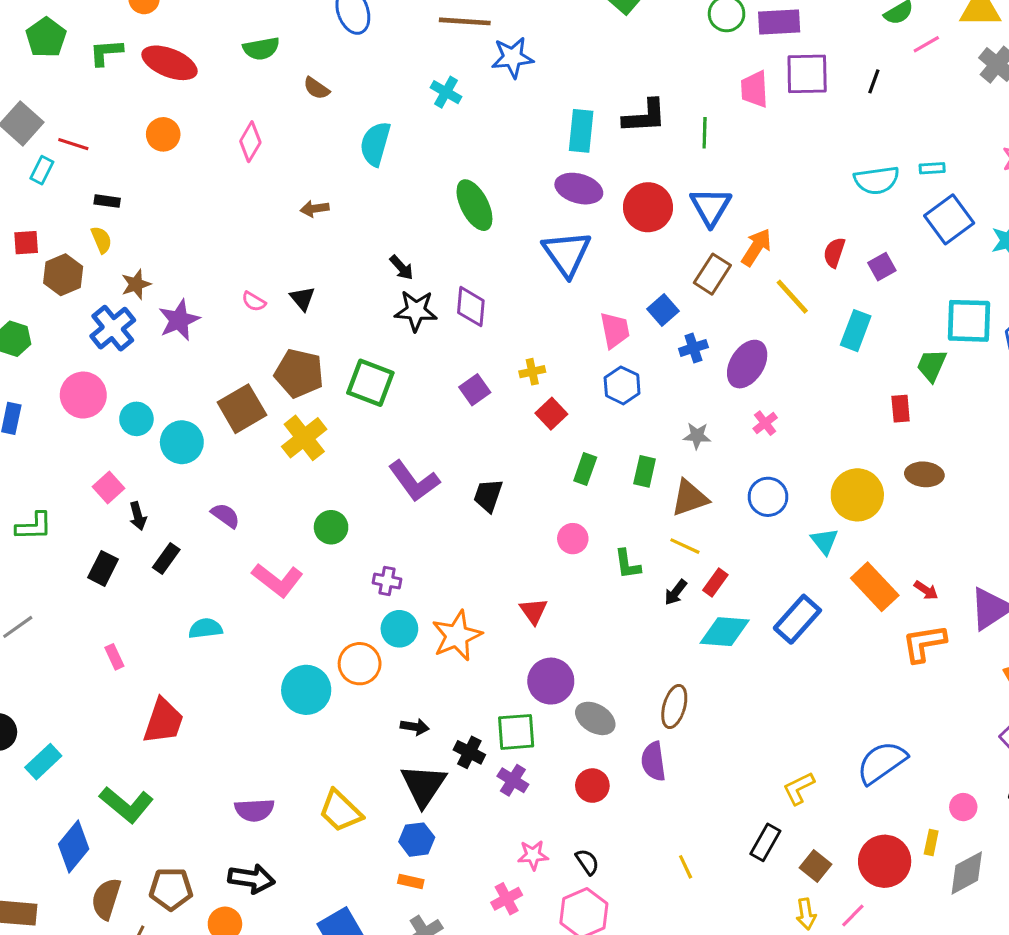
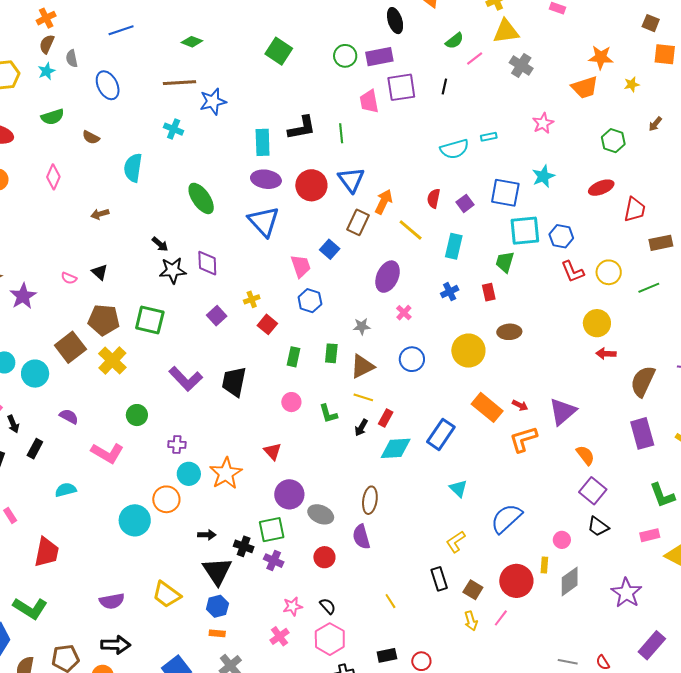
blue square: (949, 219) -> (505, 193), moved, turned -36
blue cross: (693, 348) -> (450, 292), moved
black trapezoid: (488, 495) -> (234, 382), size x1.4
cyan triangle: (824, 541) -> (458, 488), moved
black rectangle: (765, 842) -> (439, 579), turned -40

